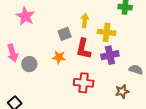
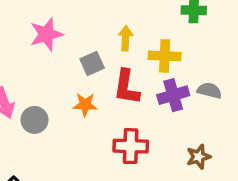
pink star: (25, 16) -> (46, 34), moved, turned 30
gray semicircle: (136, 70) -> (209, 91), moved

